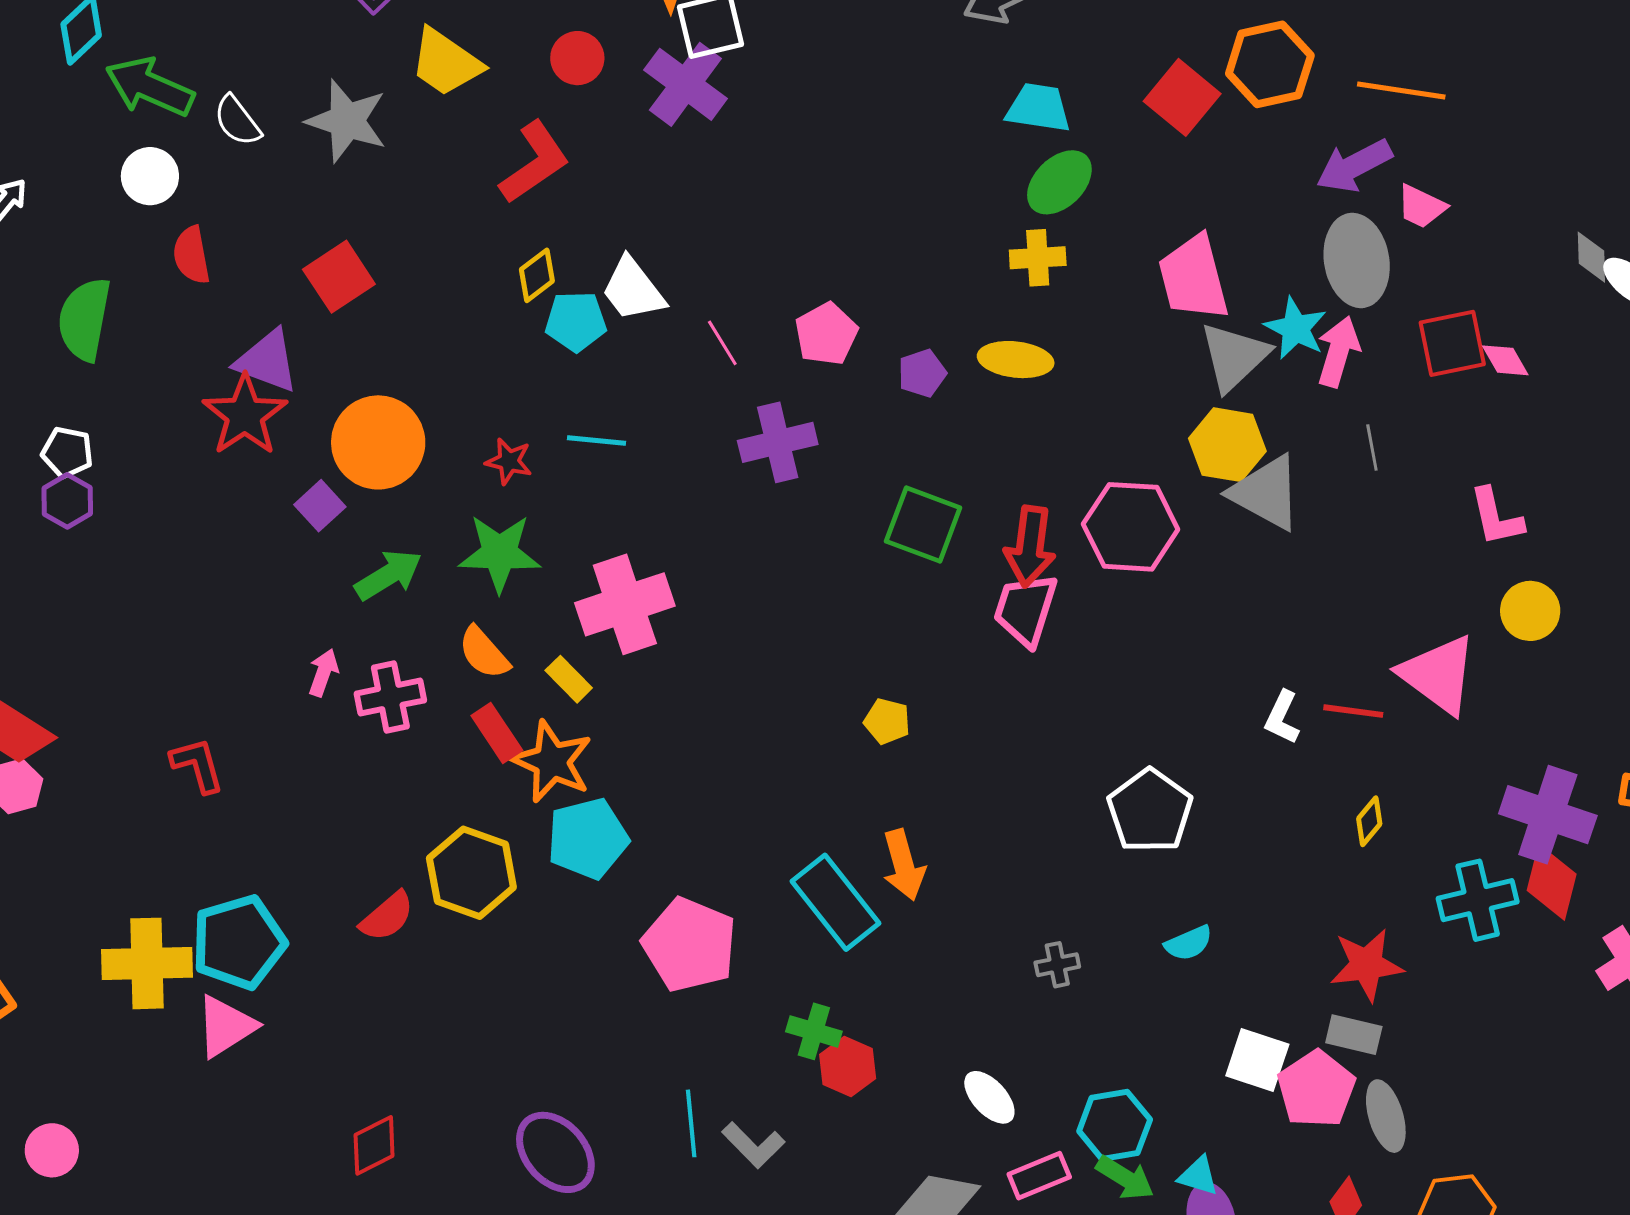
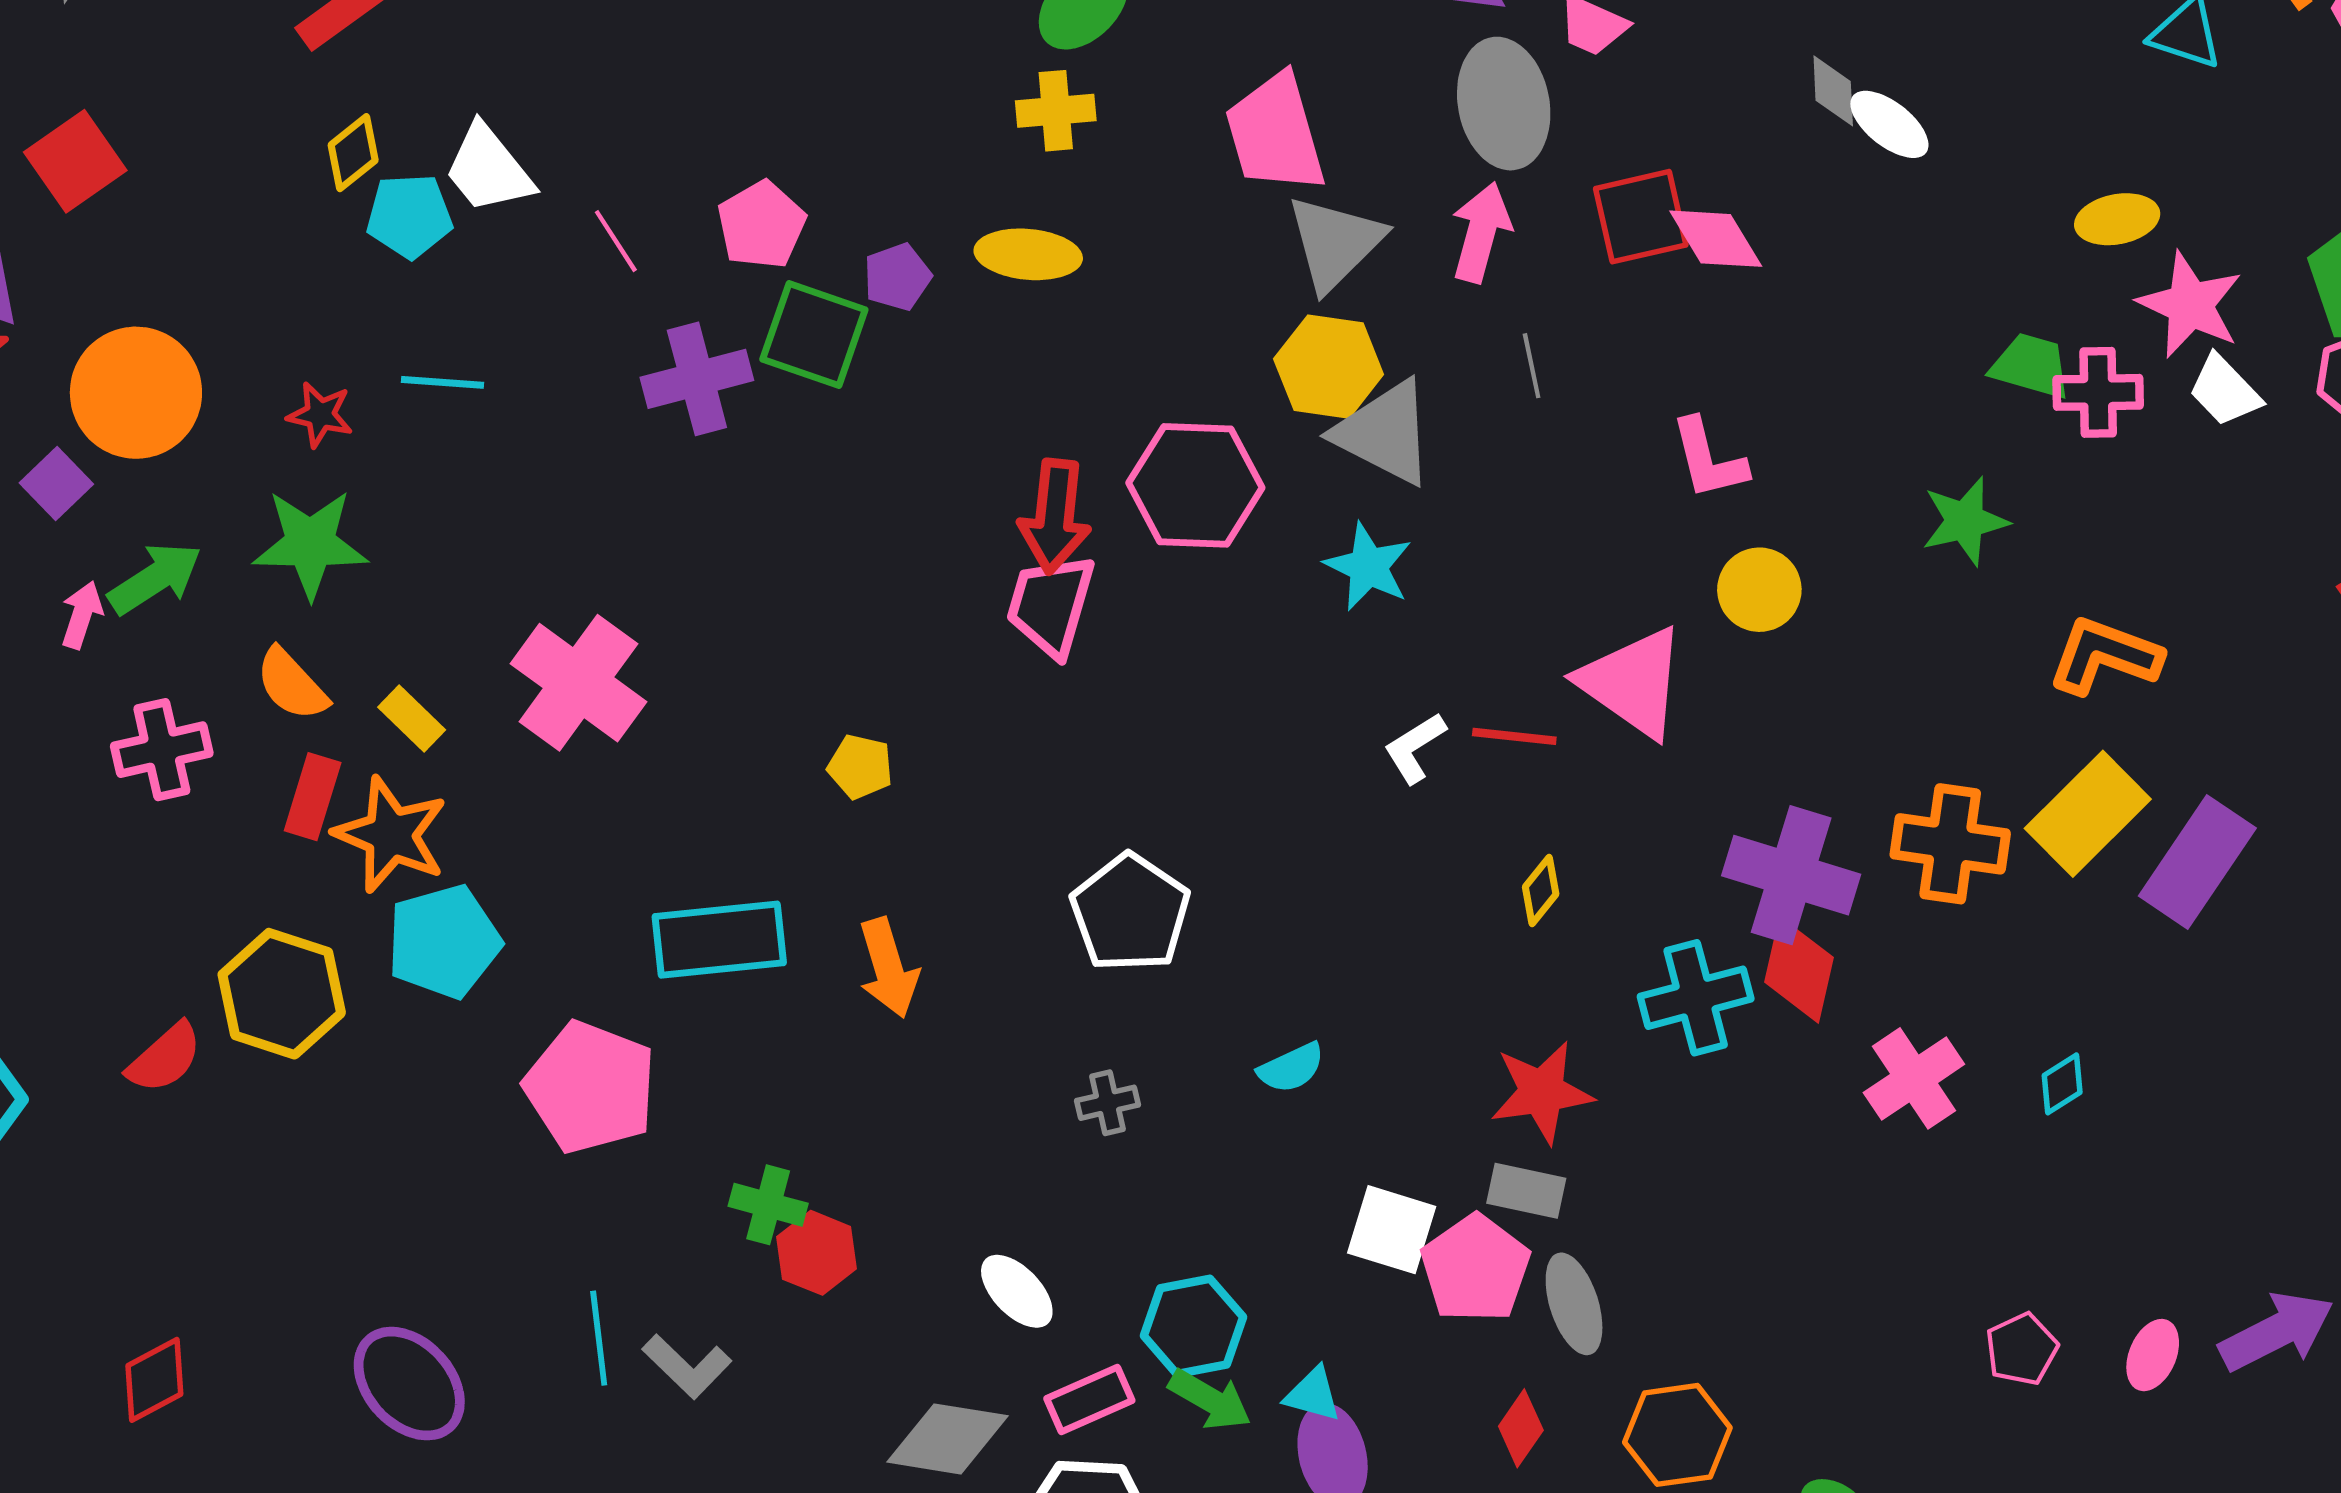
cyan star: (1296, 328) -> (1368, 567), moved
pink diamond: (1505, 360) -> (1716, 239), size x1.4
green square: (923, 525) -> (814, 335), moved
pink cross: (625, 604) -> (579, 683), moved, turned -34
pink arrow: (323, 673) -> (82, 615), moved
white L-shape: (1282, 717) -> (1415, 748), turned 34
red rectangle: (497, 733) -> (313, 797), turned 52
white pentagon: (1150, 811) -> (1130, 913), moved
cyan rectangle: (836, 902) -> (719, 940), moved, turned -56

